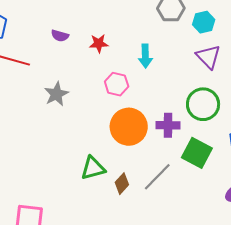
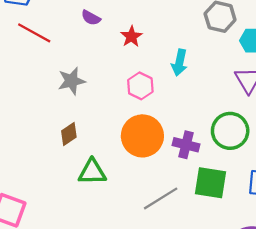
red star: (99, 43) -> (131, 36), turned 30
green square: (197, 153) -> (210, 183), turned -32
brown diamond: (122, 184) -> (69, 134), moved

